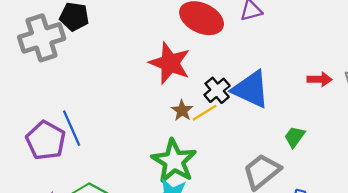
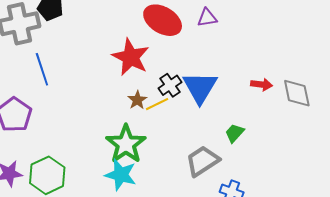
blue triangle: (251, 89) -> (200, 87), turned 30
blue line: (72, 128) -> (42, 69), moved

